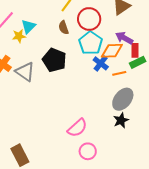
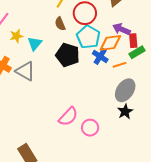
cyan triangle: (28, 27) -> (35, 44), moved
black pentagon: (54, 60) -> (68, 55), moved
pink semicircle: (77, 128) -> (68, 117), moved
pink circle: (88, 151) -> (90, 128), moved

